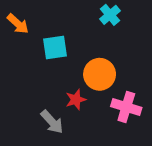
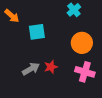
orange circle: (100, 74) -> (82, 43), moved
gray arrow: (52, 122) -> (31, 69), moved, turned -78

